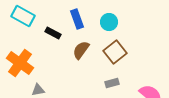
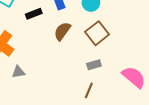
black rectangle: (53, 33) -> (34, 14), turned -49

